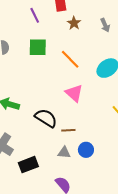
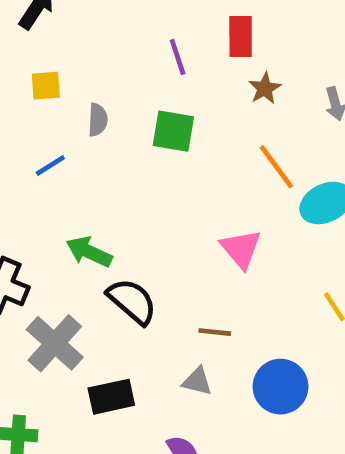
orange line: (70, 59) -> (276, 167), moved
black semicircle: (46, 118) -> (132, 301), moved
blue circle: (86, 150) -> (281, 387), moved, size x1.5

